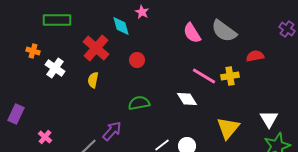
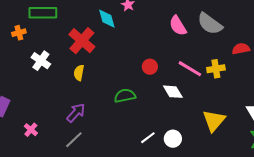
orange cross: (33, 51) -> (19, 33), moved, turned -32
red circle: (137, 60) -> (150, 67), moved
purple arrow: (112, 131) -> (76, 113), moved

